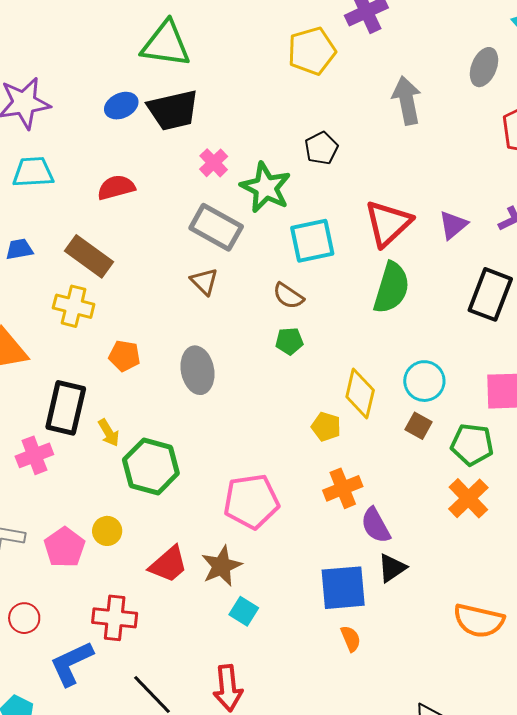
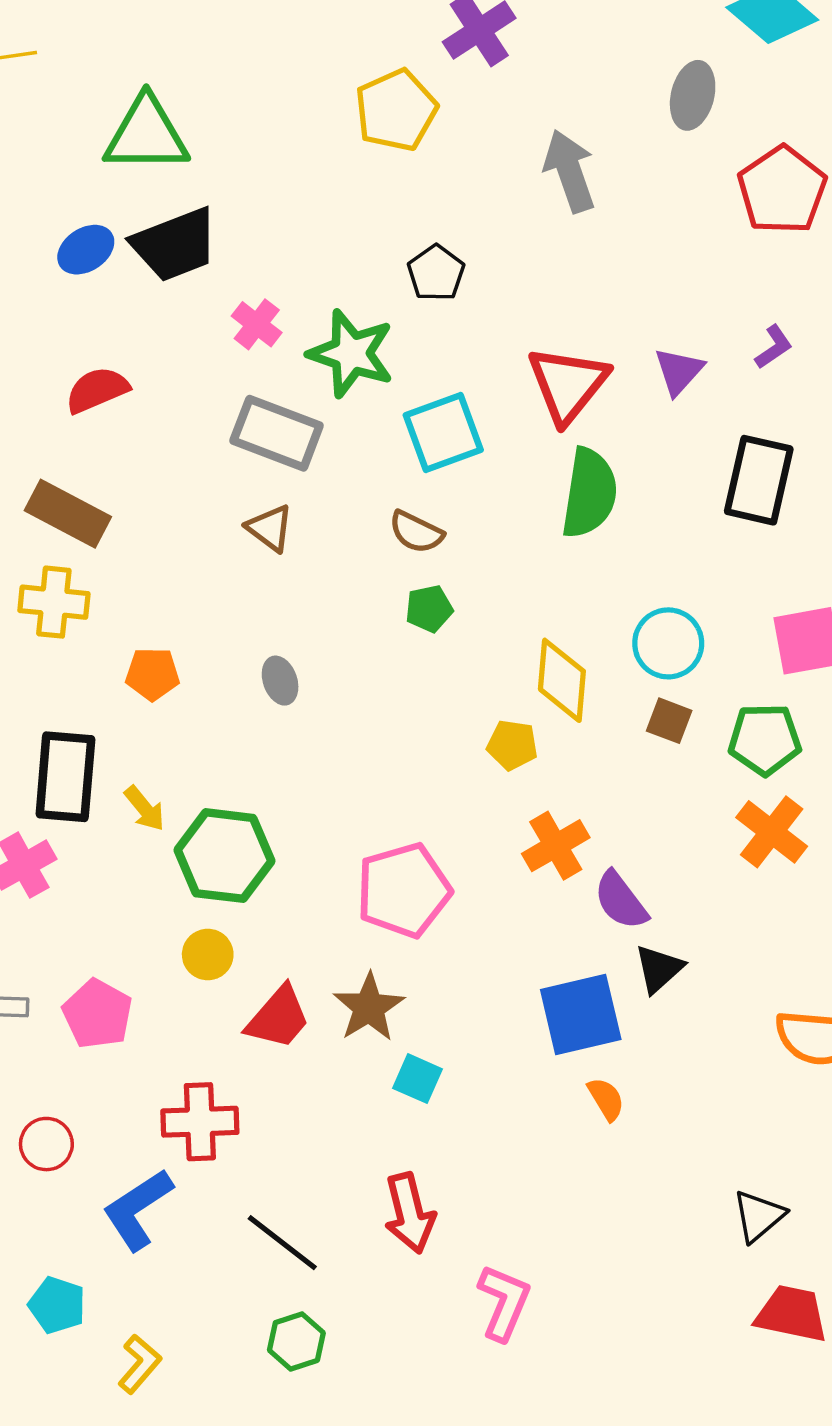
gray ellipse: (197, 370) -> (280, 681), size x0.6
yellow circle: (107, 531) -> (208, 955), moved

